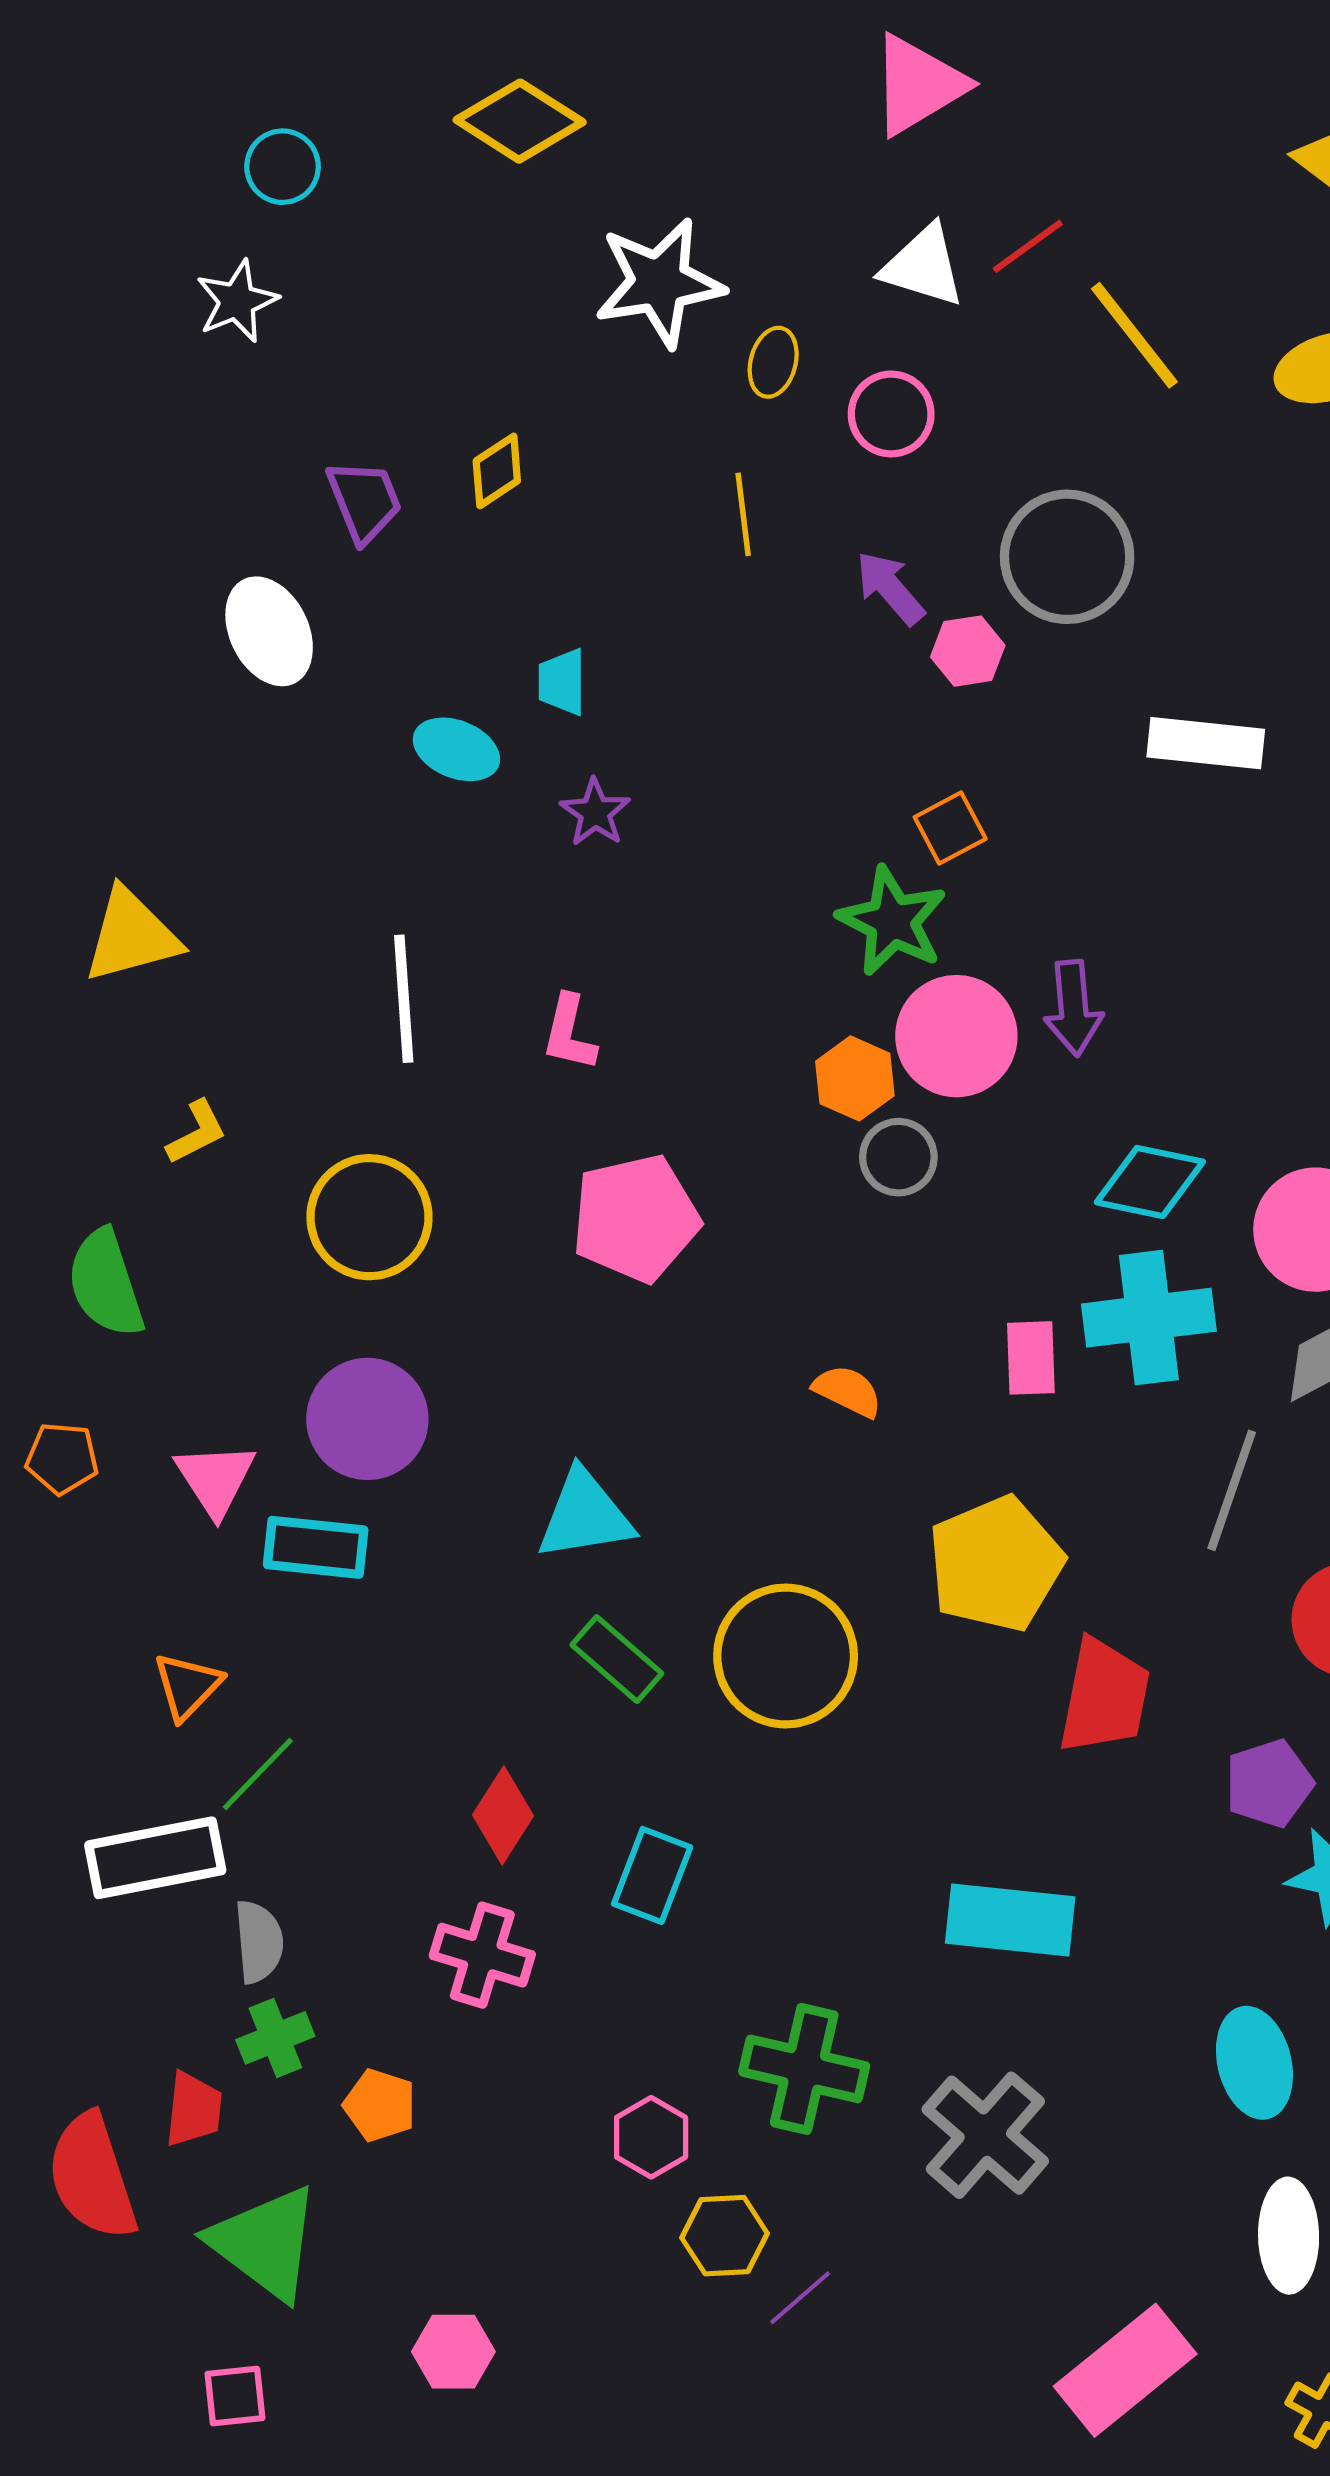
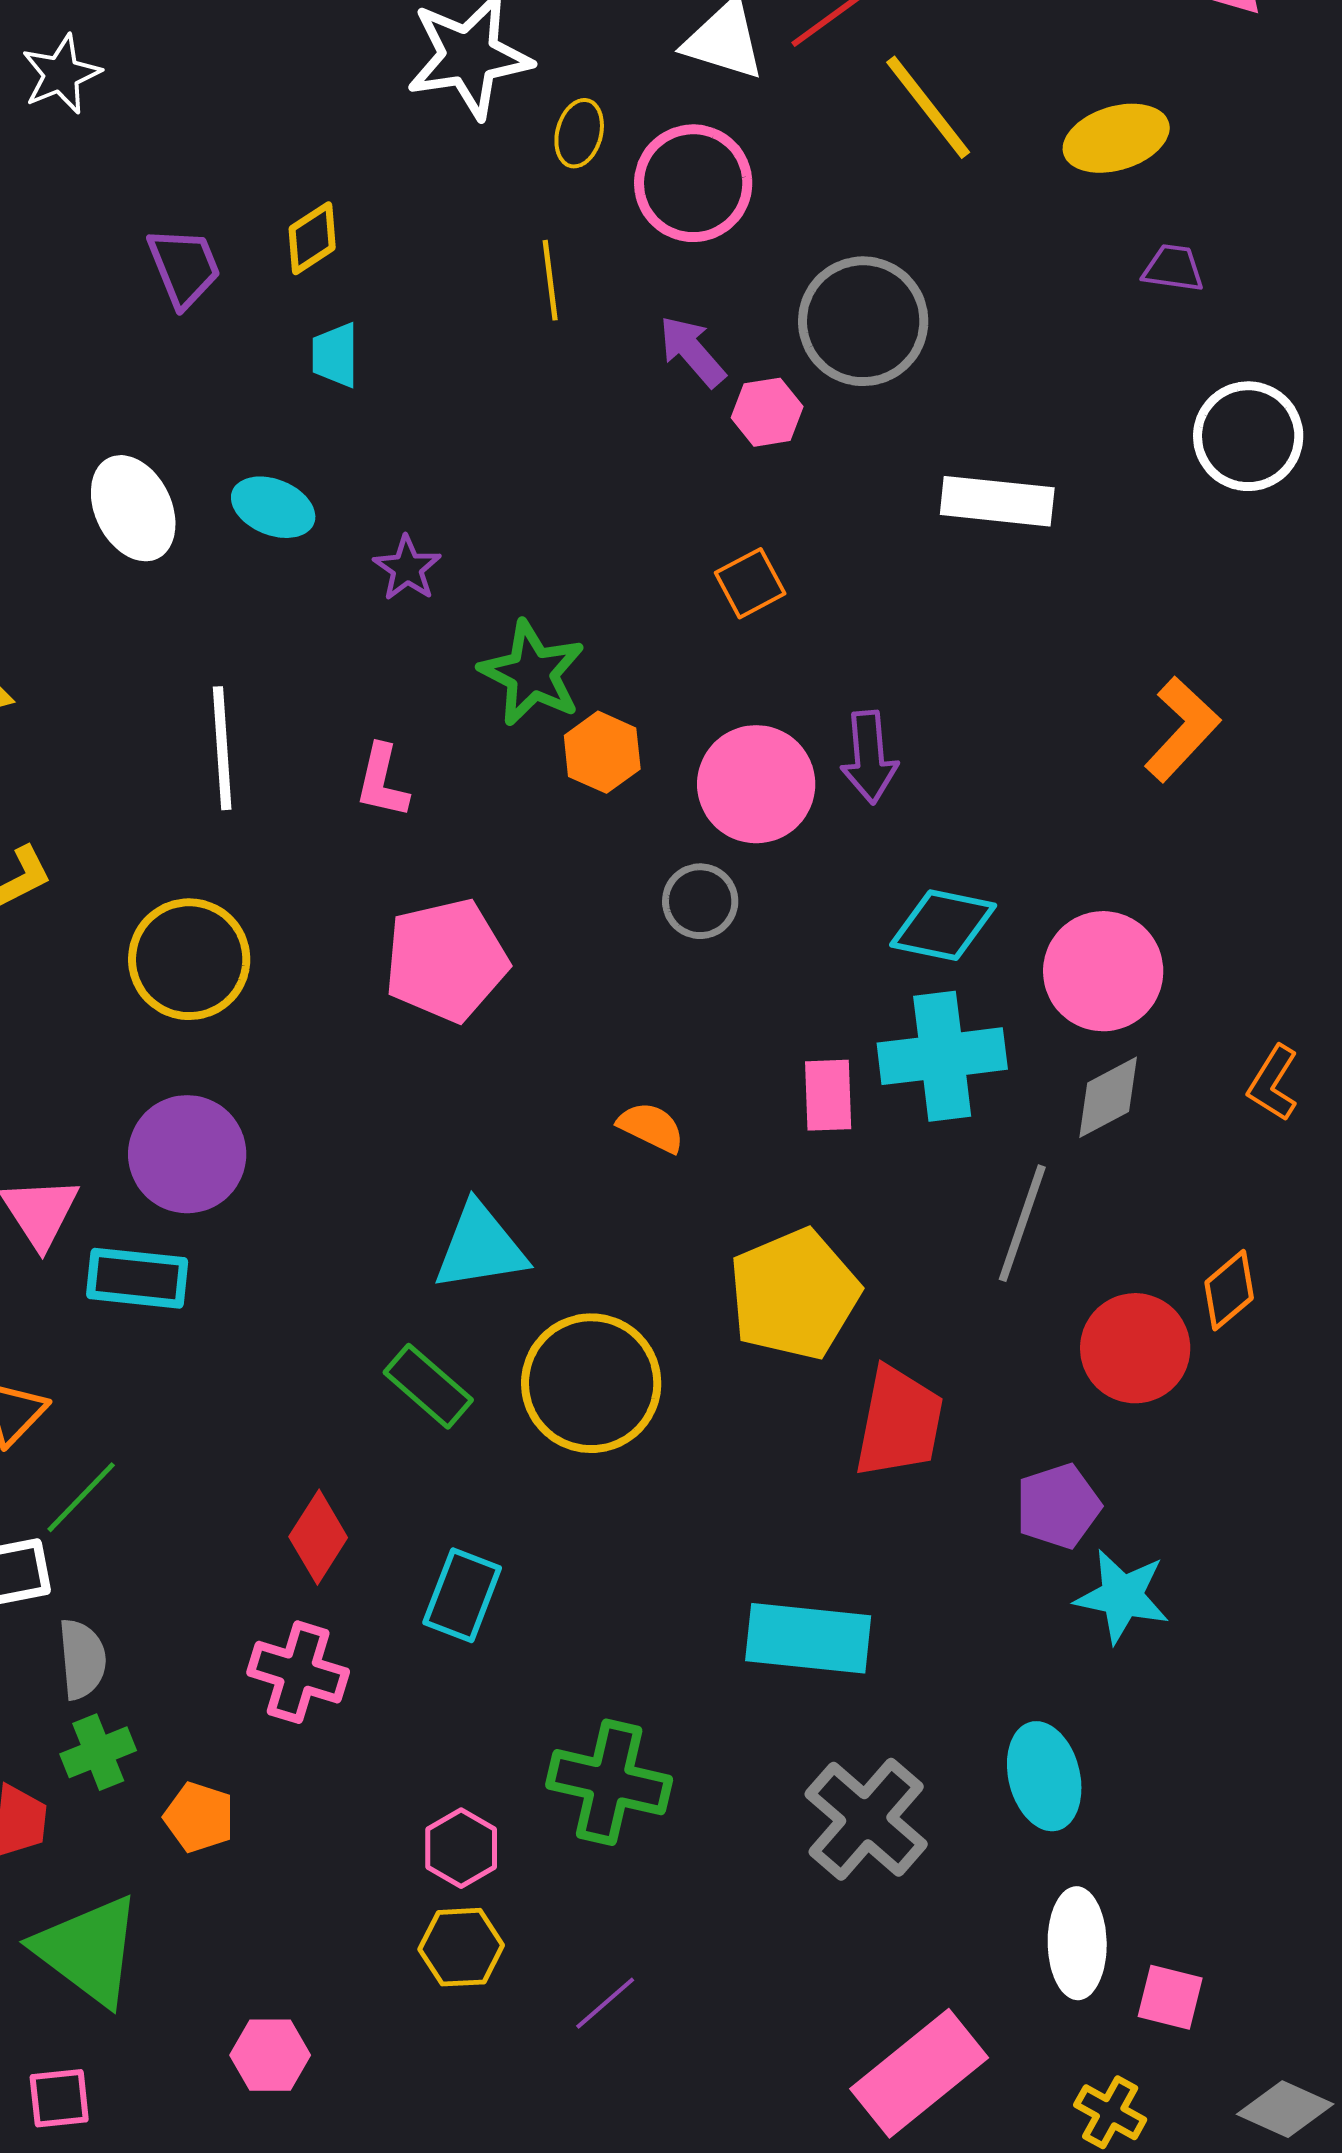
pink circle: (891, 414) -> (693, 183), size x1.4
white ellipse: (269, 631) -> (133, 508), moved
cyan trapezoid: (562, 682) -> (335, 355), moved
green star: (892, 921) -> (532, 673), moved
orange hexagon: (855, 1078) -> (602, 752), moved
cyan triangle: (585, 1515) -> (480, 1247), moved
gray cross: (985, 2135) -> (866, 1819), moved
yellow hexagon: (725, 2236) -> (461, 1947), moved

